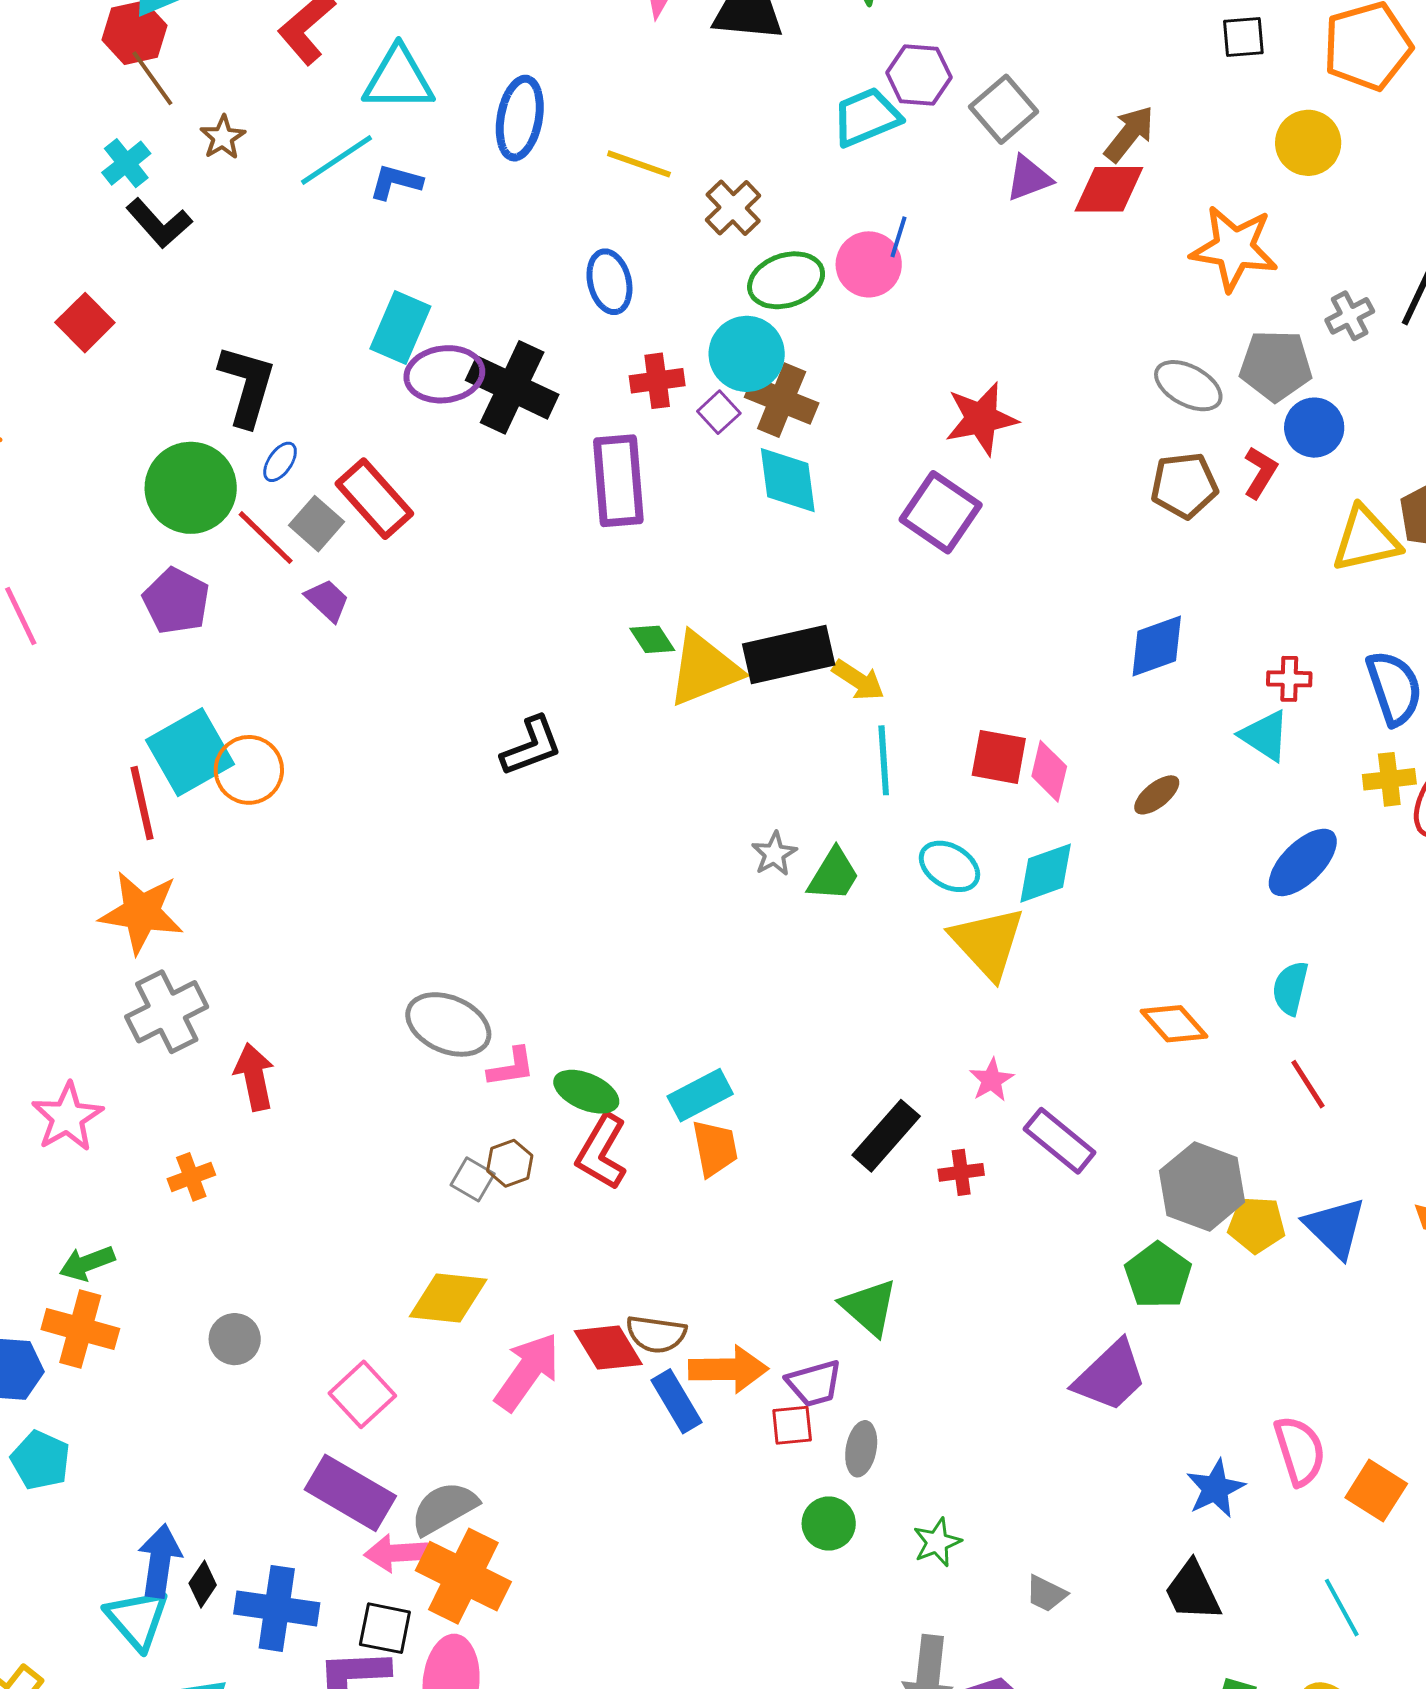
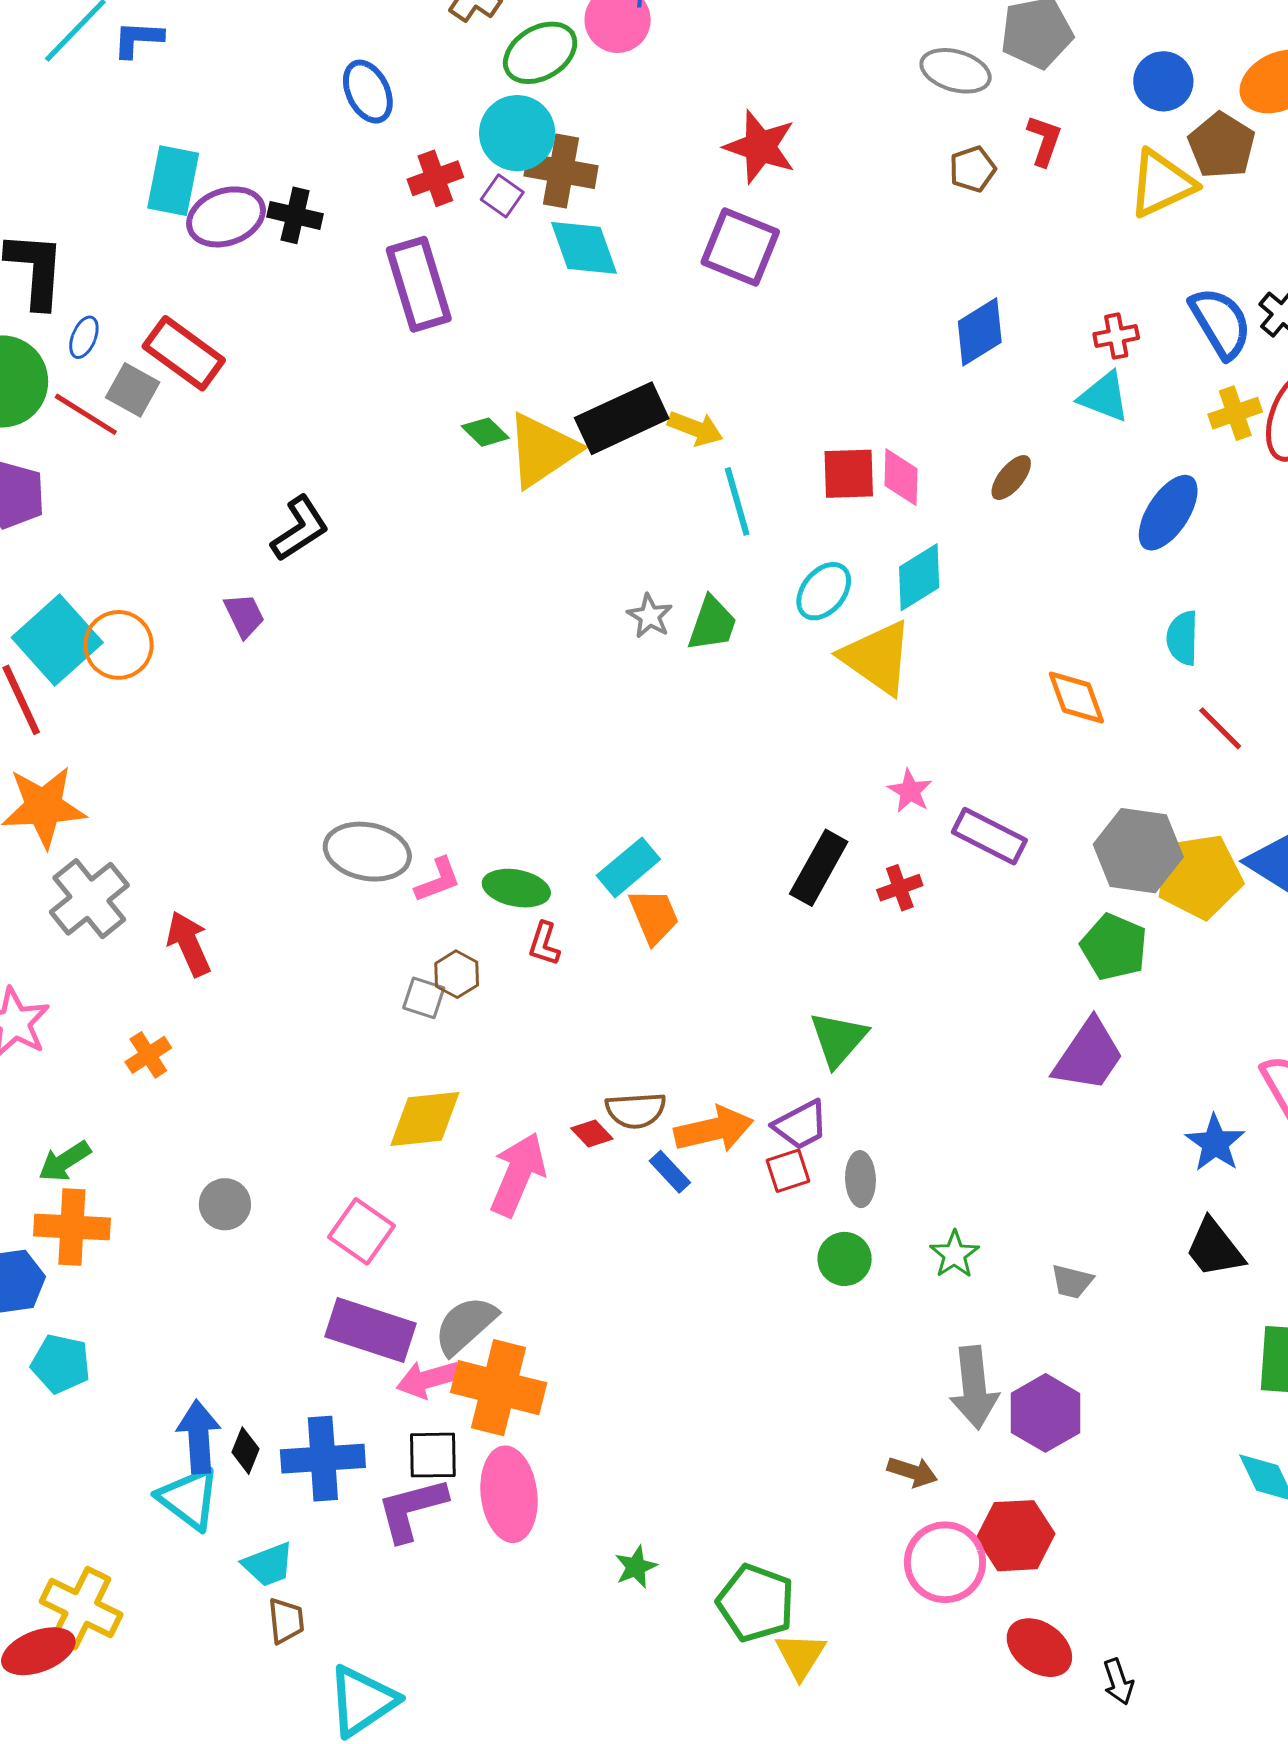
black cross: (512, 387) -> (295, 215), size x0.6
red star: (981, 419) -> (760, 147), turned -30
blue circle: (1314, 428) -> (1163, 81), moved
brown pentagon: (1184, 485) -> (973, 169), size x0.7
purple trapezoid: (327, 600) -> (244, 616), moved, turned 33
black L-shape: (531, 746) -> (300, 529), moved
cyan ellipse: (949, 866) -> (824, 591), turned -70
orange diamond: (1174, 1024) -> (1076, 698), turned 34
red L-shape: (602, 1152) -> (544, 944), size x0.6
yellow pentagon: (1257, 1225) -> (1200, 877), size x1.5
green triangle: (869, 1307) -> (838, 1039), turned 42
red diamond: (608, 1348) -> (592, 1134), size x0.6
blue rectangle: (676, 1401) -> (670, 1172), size x0.7

